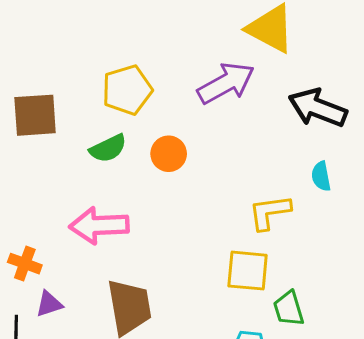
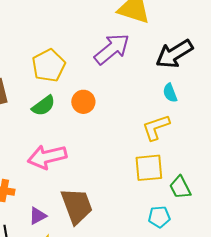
black arrow: (318, 108) -> (174, 54), turned -42
cyan semicircle: (321, 176) -> (170, 93), moved
purple triangle: (49, 304) -> (38, 216), moved

